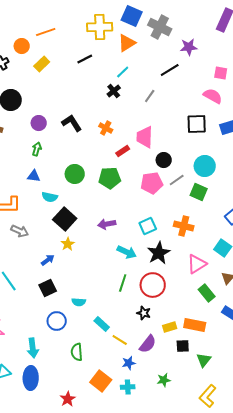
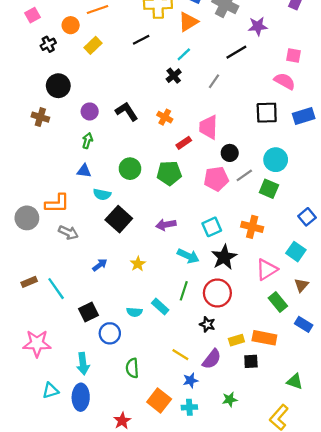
yellow star: (68, 244) -> (138, 264), moved
black square: (48, 288) -> (89, 312), moved
cyan rectangle: (102, 324) -> (160, 306), moved
green triangle: (204, 360) -> (295, 382), moved, turned -49

